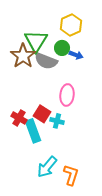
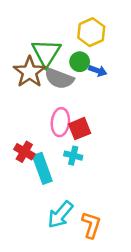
pink ellipse: (67, 95) -> (60, 122), moved
red square: (42, 114) -> (80, 129), moved, turned 36

